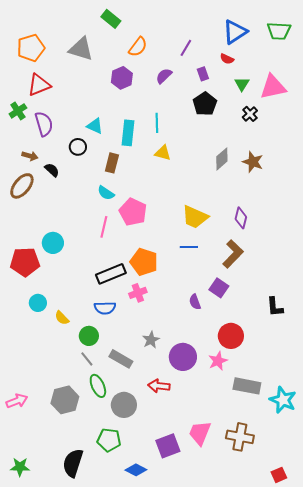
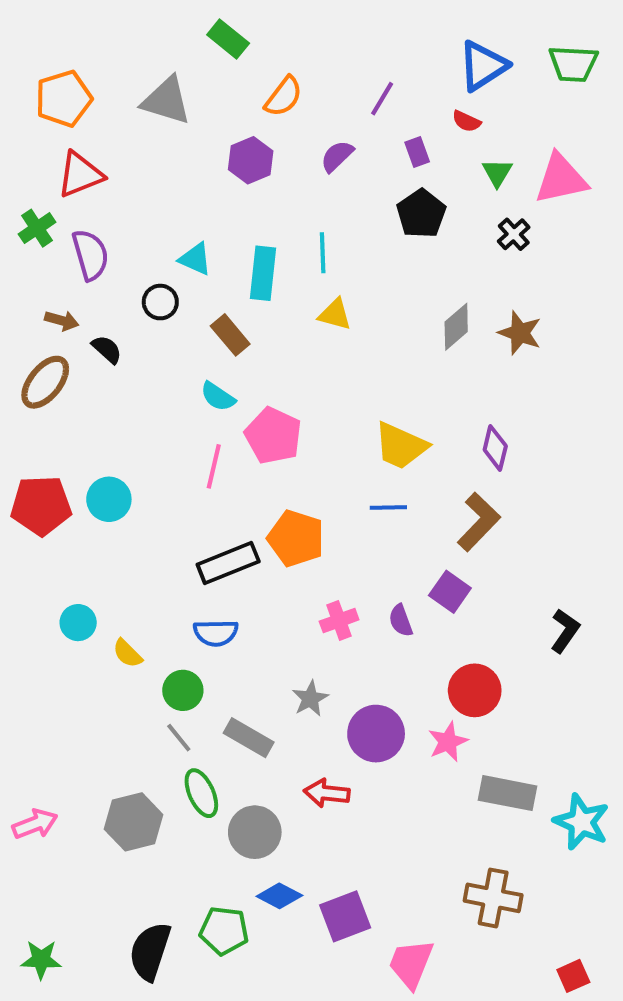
brown rectangle: (112, 163) -> (230, 335), turned -54
red pentagon: (25, 262) -> (41, 505), moved
pink cross: (138, 293) -> (339, 621), moved
black L-shape: (275, 307) -> (565, 631), turned -140
pink trapezoid: (200, 433) -> (411, 964), moved
green pentagon: (109, 440) -> (224, 931), moved
blue diamond: (136, 470) -> (279, 896), moved

